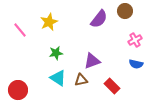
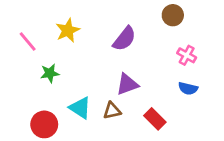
purple semicircle: (99, 19) -> (124, 39), moved
pink cross: (135, 40) -> (187, 55), turned -32
green star: (56, 53) -> (50, 73), moved
red circle: (18, 90) -> (44, 124), moved

